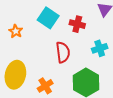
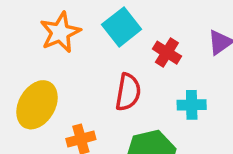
orange star: (16, 31) -> (60, 32), size x1.6

